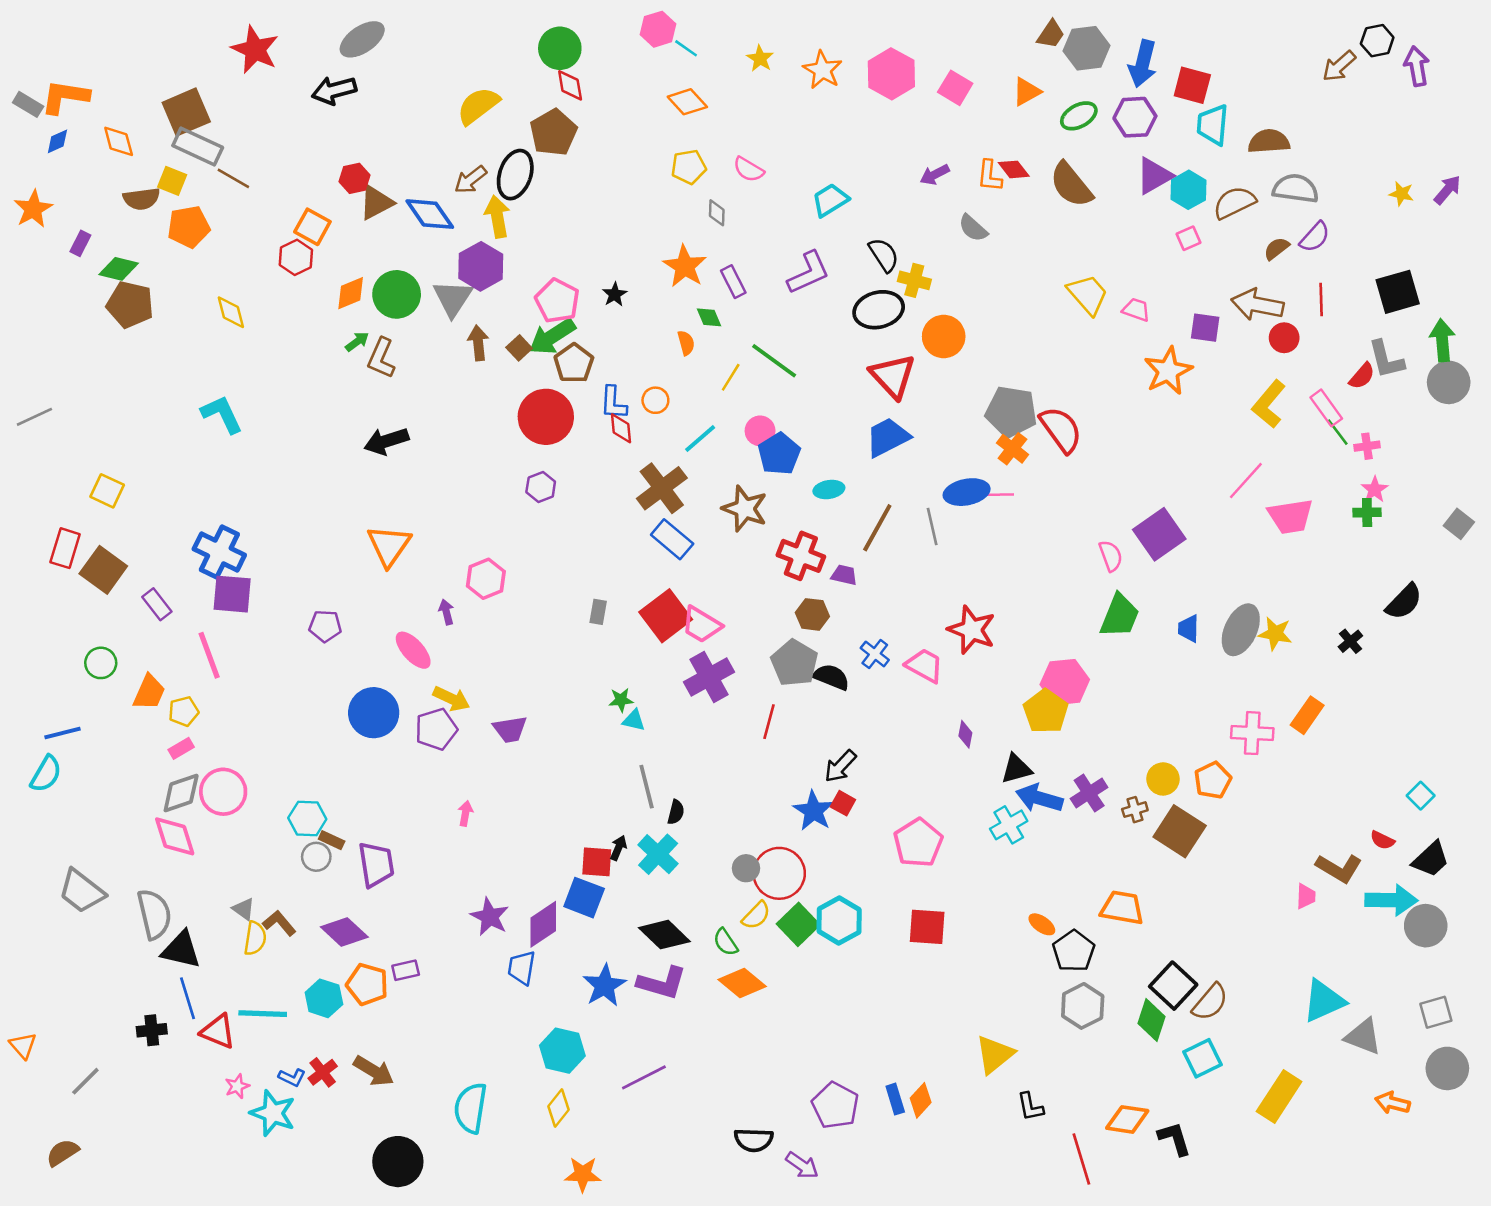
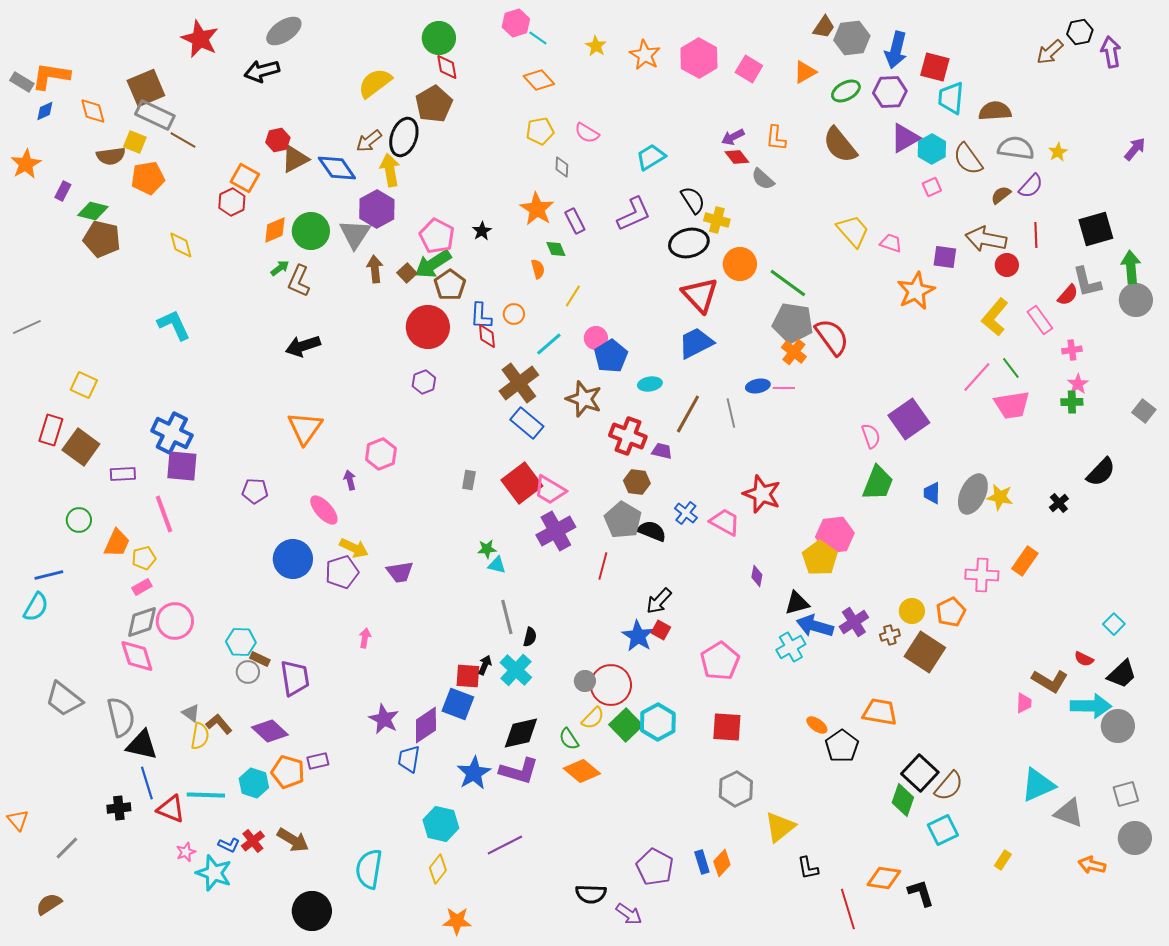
red diamond: (1014, 169) -> (737, 157), moved
yellow star: (1401, 194) -> (1058, 152), moved, turned 30
brown semicircle: (1234, 203) -> (968, 159), turned -100
green line: (774, 361) -> (788, 283), moved
green line: (1338, 432) -> (1011, 368), moved
blue ellipse: (967, 492) -> (758, 386), size x0.7
purple rectangle: (157, 604) -> (123, 474), turned -55
black diamond: (664, 935) -> (521, 733), turned -57
gray hexagon: (1083, 1006) -> (736, 789), moved
yellow rectangle: (1279, 1097) -> (1003, 860), size x0.5

